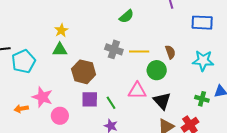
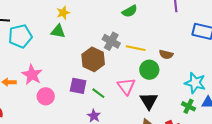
brown semicircle: (170, 52) -> (166, 54), turned 112
cyan star: (203, 61) -> (195, 83), moved
brown hexagon: (84, 72) -> (93, 59), moved
pink triangle: (137, 91) -> (126, 86), turned 42
green line: (111, 103) -> (98, 93), turned -32

